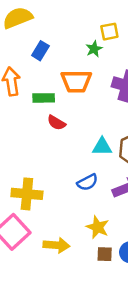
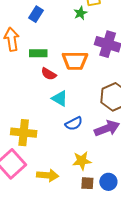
orange trapezoid: (76, 81) -> (75, 61), moved
cyan triangle: (102, 147) -> (60, 98), moved, turned 30
yellow star: (98, 227) -> (82, 161), turned -30

